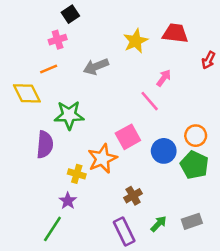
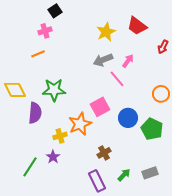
red trapezoid: (175, 33) -> (137, 26), turned -150
gray arrow: (96, 67) -> (103, 60), moved
yellow diamond: (27, 93) -> (15, 90), moved
orange circle: (196, 136) -> (161, 94), moved
yellow cross: (77, 174) -> (60, 136), turned -32
green line: (52, 229) -> (30, 167), moved

